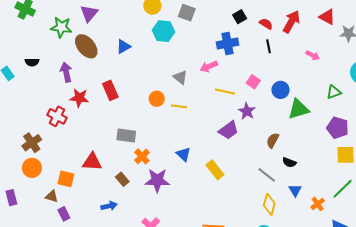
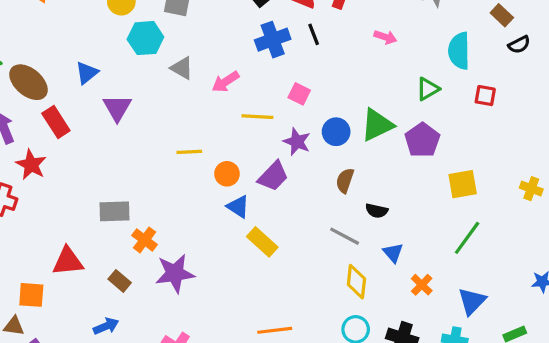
purple triangle: (89, 13) -> (117, 108), moved
blue cross: (228, 44) -> (273, 40), moved
gray triangle: (180, 77) -> (182, 68), moved
red rectangle: (110, 90) -> (56, 122), moved
blue circle: (281, 90) -> (336, 132), moved
red star: (79, 98) -> (31, 165), turned 30
orange circle: (157, 99) -> (227, 174), moved
purple pentagon: (338, 128) -> (422, 140), moved, turned 30
blue triangle: (183, 154) -> (238, 207), moved
orange cross: (318, 204) -> (422, 285), moved

